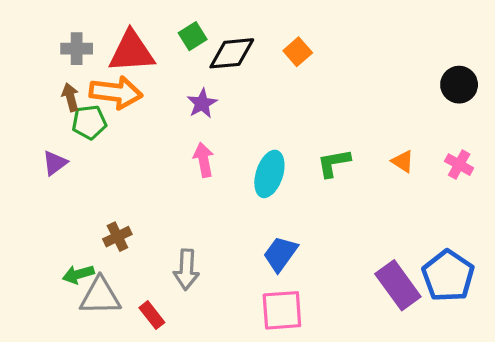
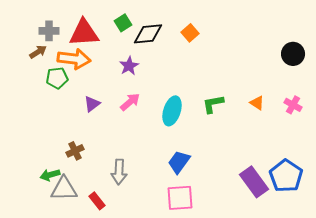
brown arrow: (70, 97) -> (38, 52), moved, turned 72
pink arrow: (204, 160) -> (130, 102), turned 60
purple triangle: (55, 163) -> (92, 104), moved

